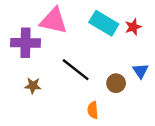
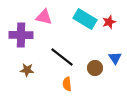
pink triangle: (54, 21) -> (44, 17), size x0.7
orange semicircle: (93, 110) -> (67, 84), moved

